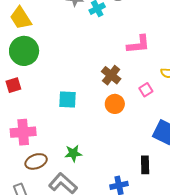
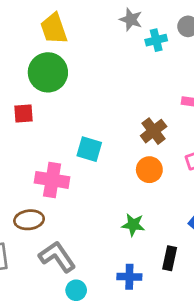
pink cross: (23, 132) -> (52, 180), moved
green star: (73, 153) -> (133, 225), moved

